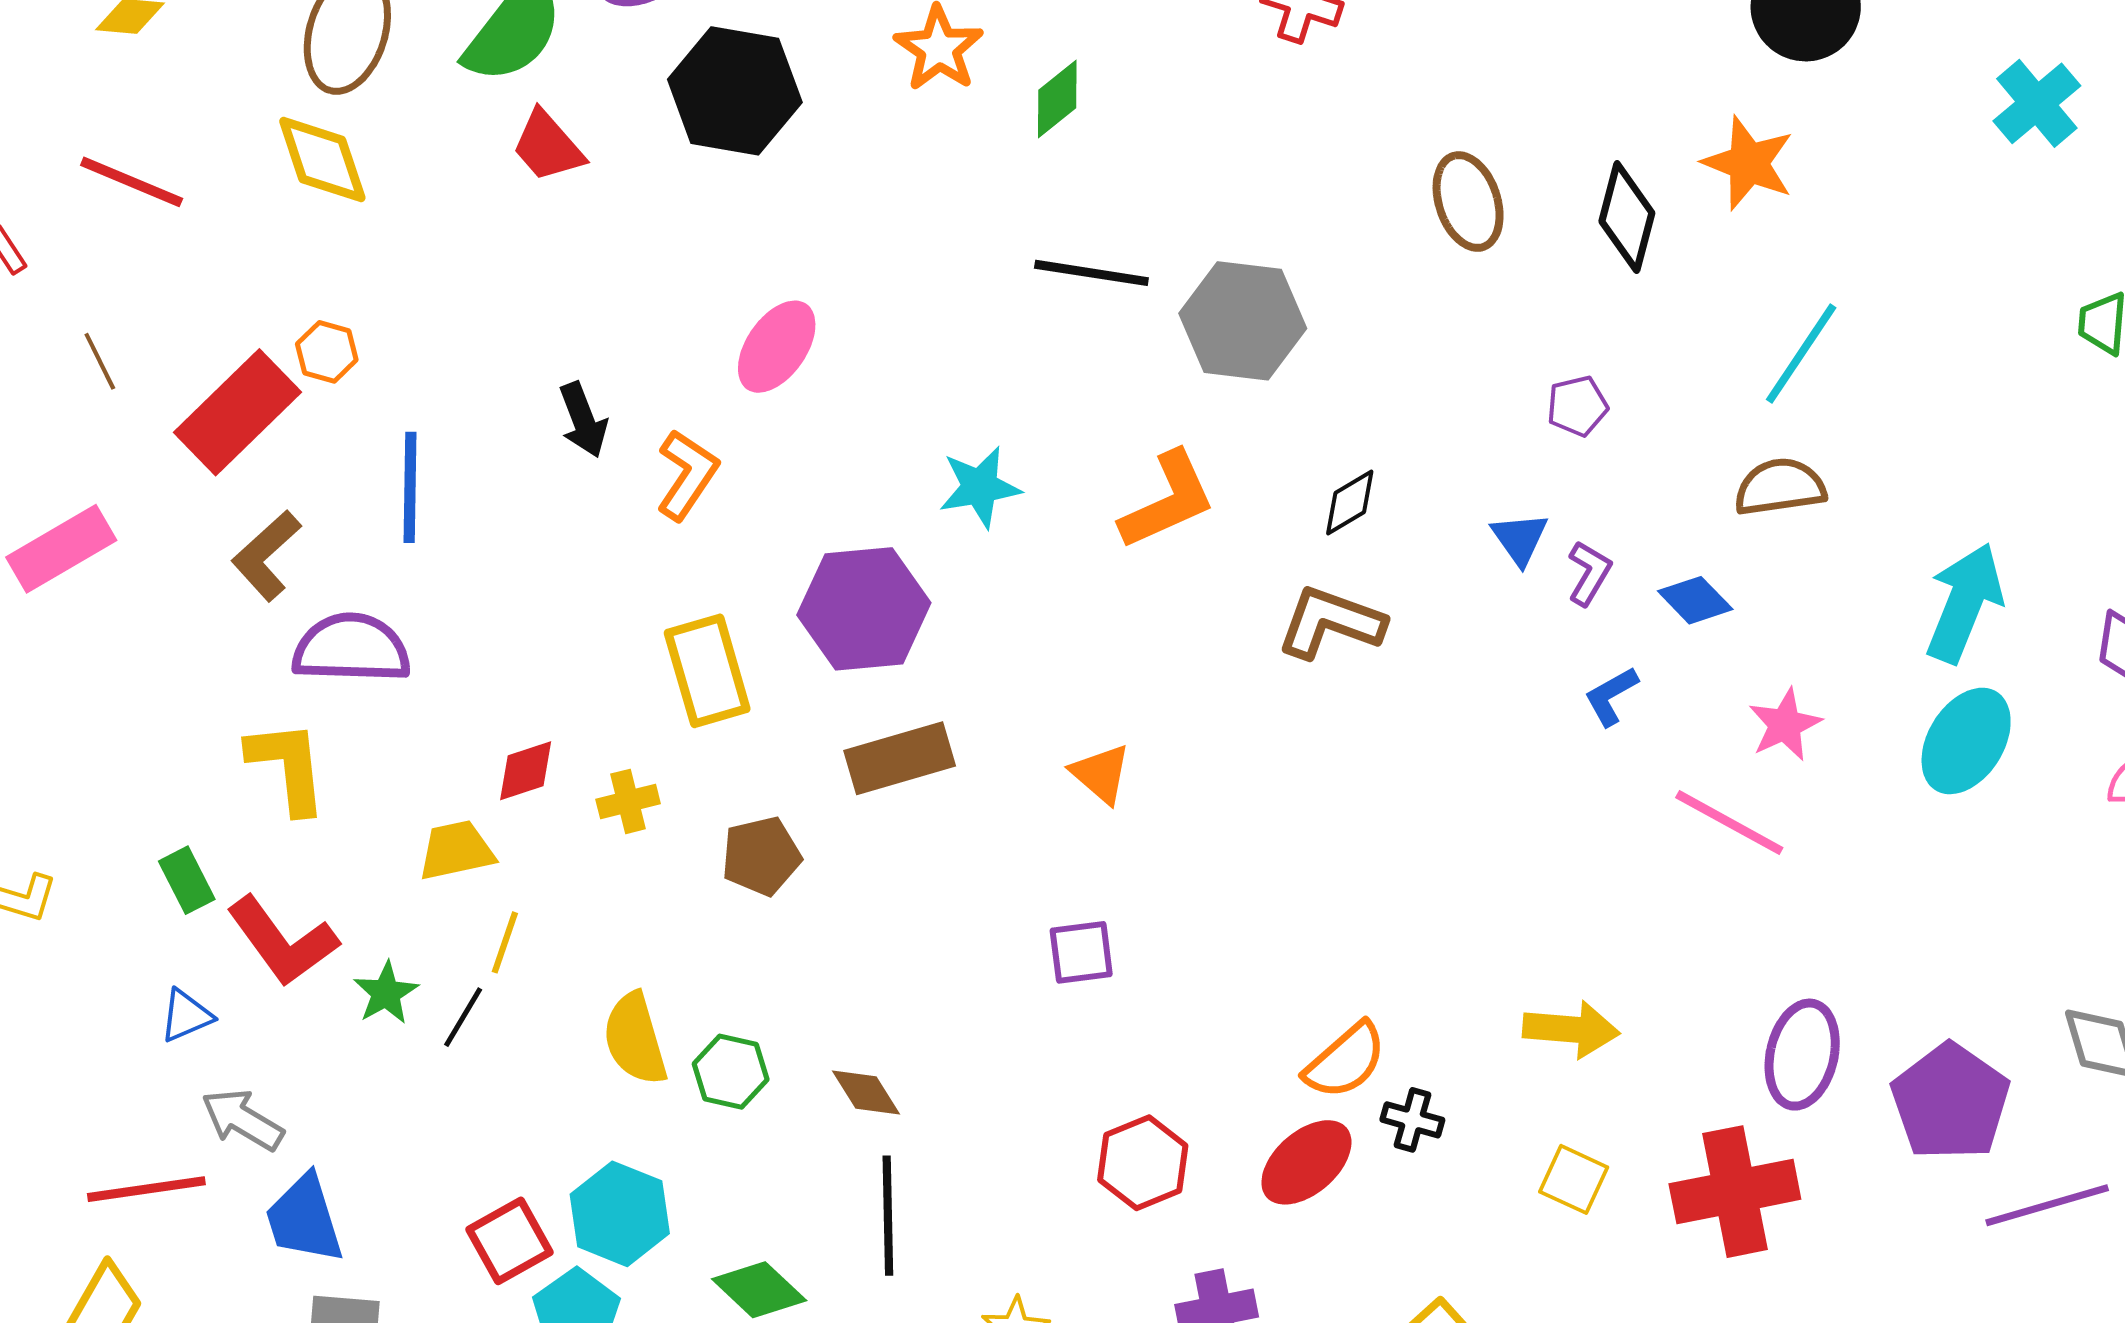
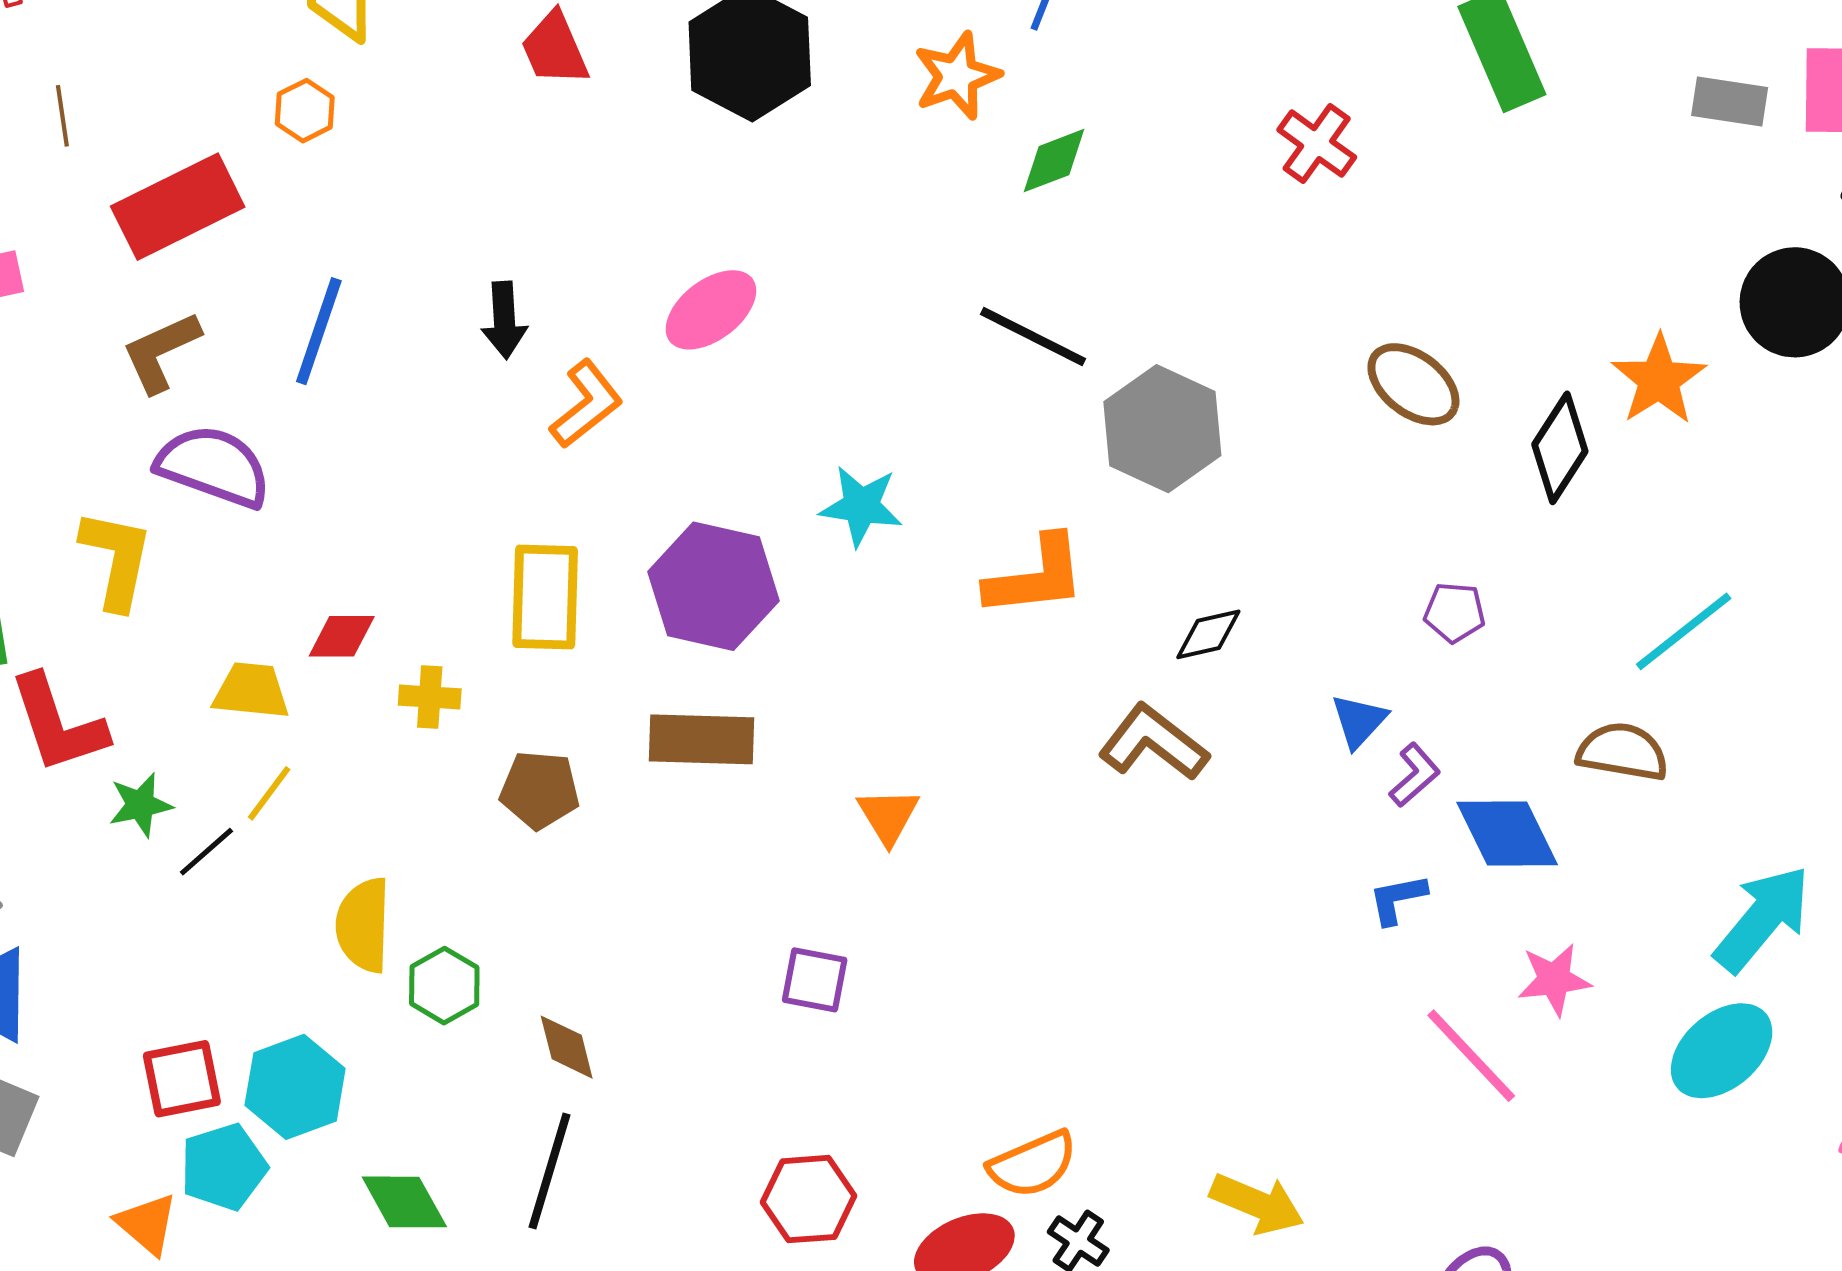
orange star: (1748, 163) -> (1659, 380), moved
brown ellipse: (1468, 202) -> (1413, 384), turned -52
orange hexagon: (327, 352) -> (305, 111), moved
blue diamond: (1695, 600) -> (1507, 833), size x1.5

